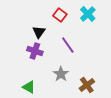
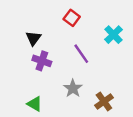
cyan cross: (88, 14) -> (114, 35), moved
black triangle: (39, 32) -> (33, 38), moved

